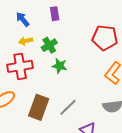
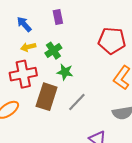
brown rectangle: (39, 107) -> (47, 97), moved
gray line: (68, 107) -> (77, 102), moved

